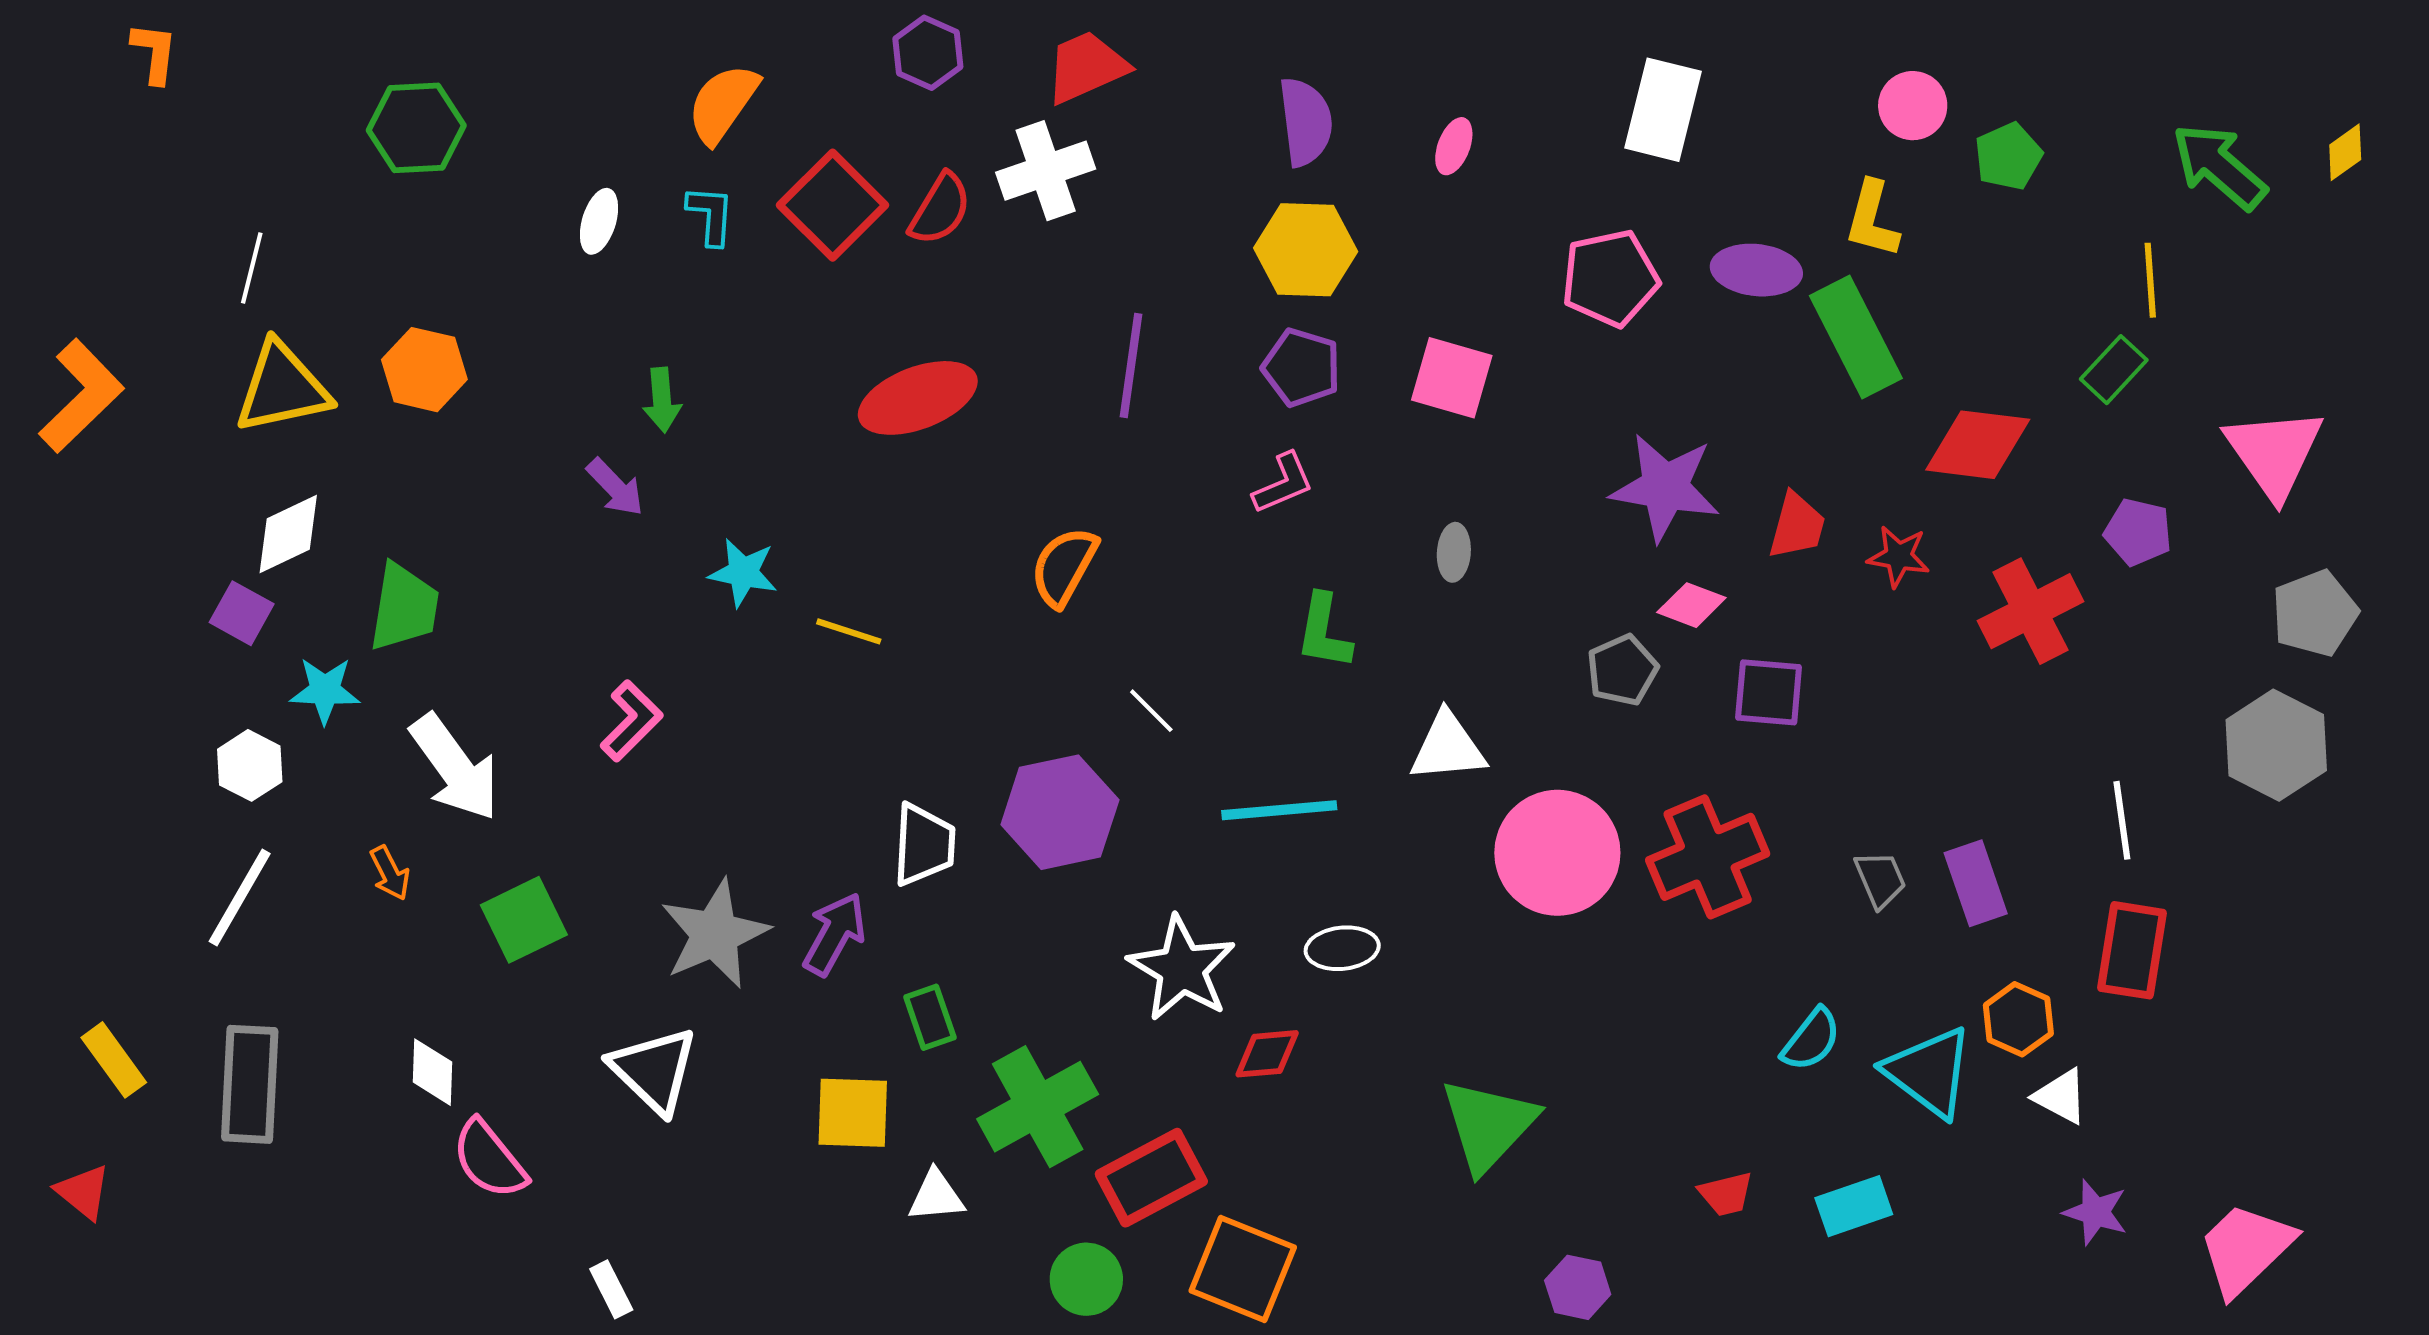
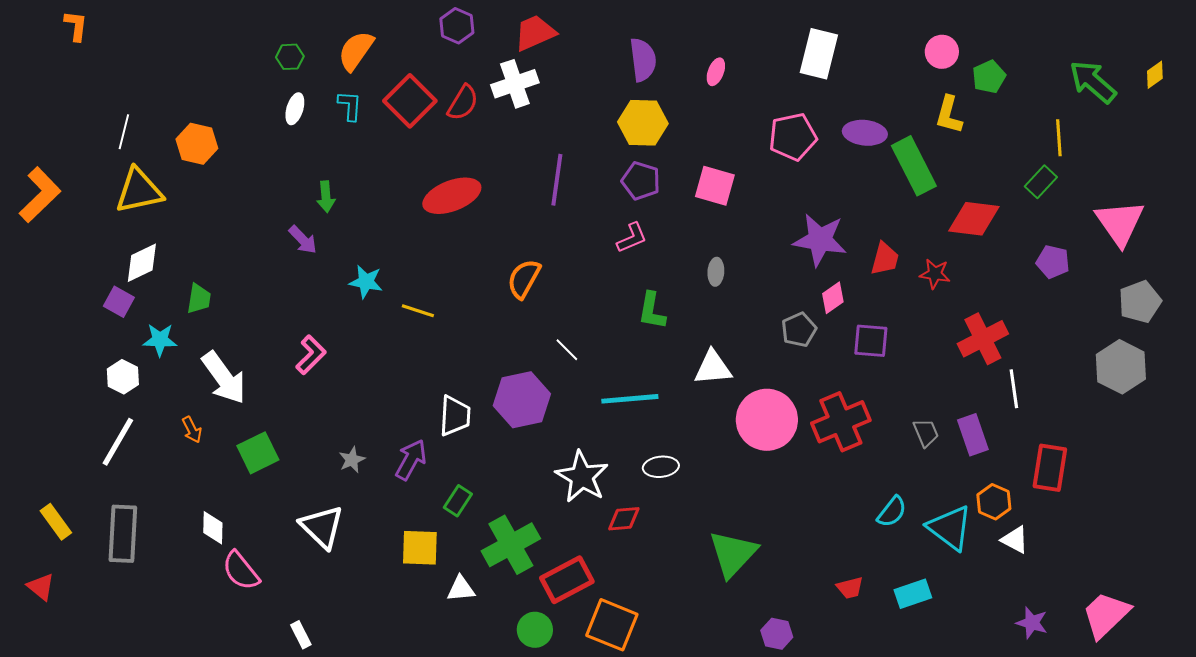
green hexagon: (416, 128) -> (290, 57), moved, size x0.6
yellow L-shape: (1872, 219) -> (949, 115), moved
orange hexagon: (424, 370) -> (197, 144), moved
pink diamond: (1691, 605) -> (833, 298), turned -56
green trapezoid: (404, 607) -> (199, 299), size x0.7
red cross: (2030, 611) -> (983, 339), moved
white line: (2122, 820) -> (1014, 389), moved
gray star: (715, 934) -> (352, 460), size x0.5
green rectangle: (930, 1017) -> (458, 501), turned 52
purple star: (2095, 1212) -> (1032, 623), moved

